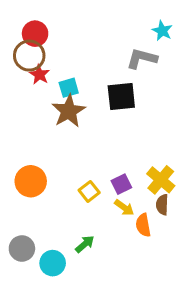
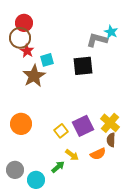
cyan star: (162, 31) -> (111, 32), moved
brown star: (69, 111) -> (34, 76), moved
purple square: (121, 184) -> (83, 126), size x1.5
yellow arrow: (124, 208) -> (72, 155), moved
orange semicircle: (143, 225) -> (98, 154), turned -105

